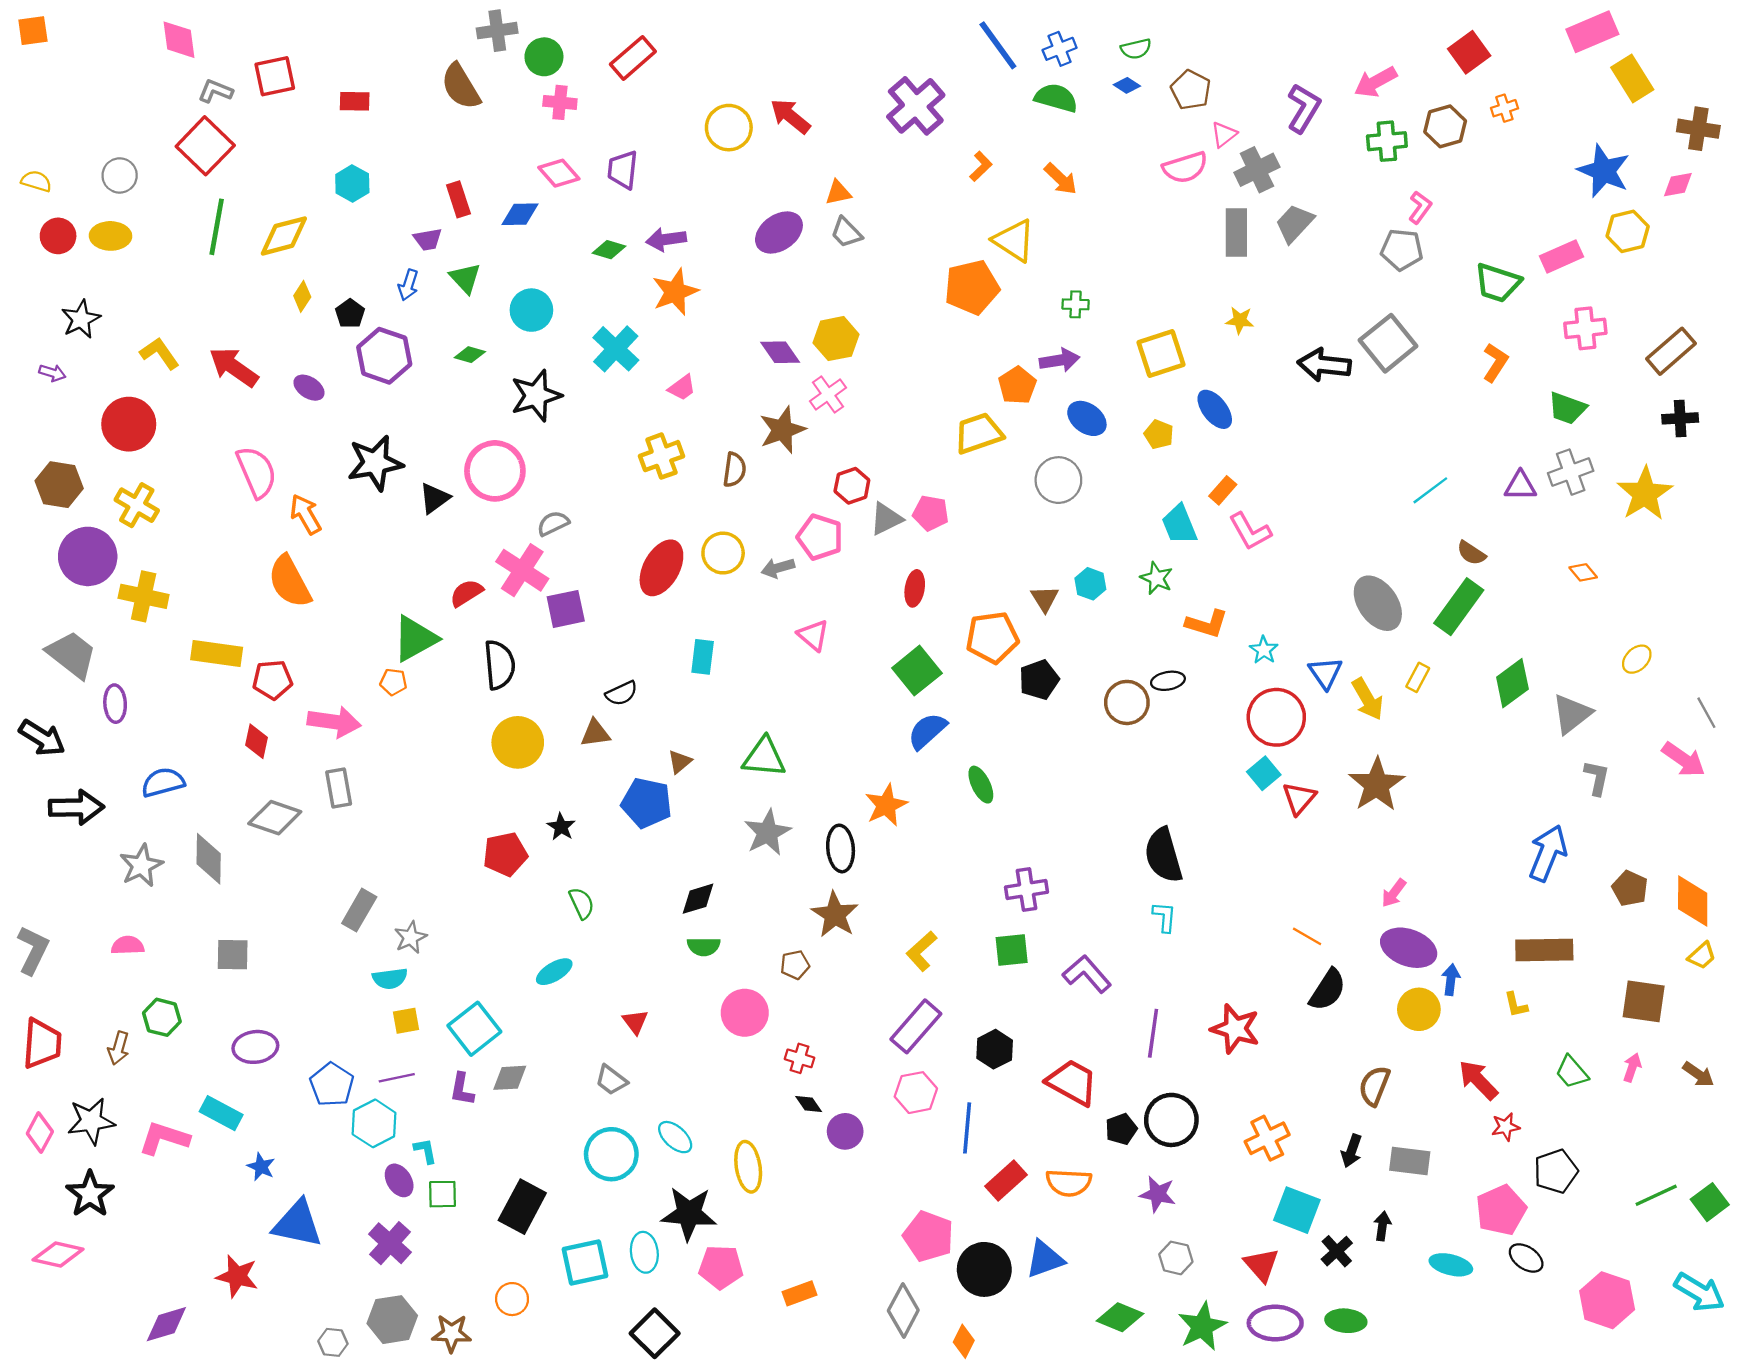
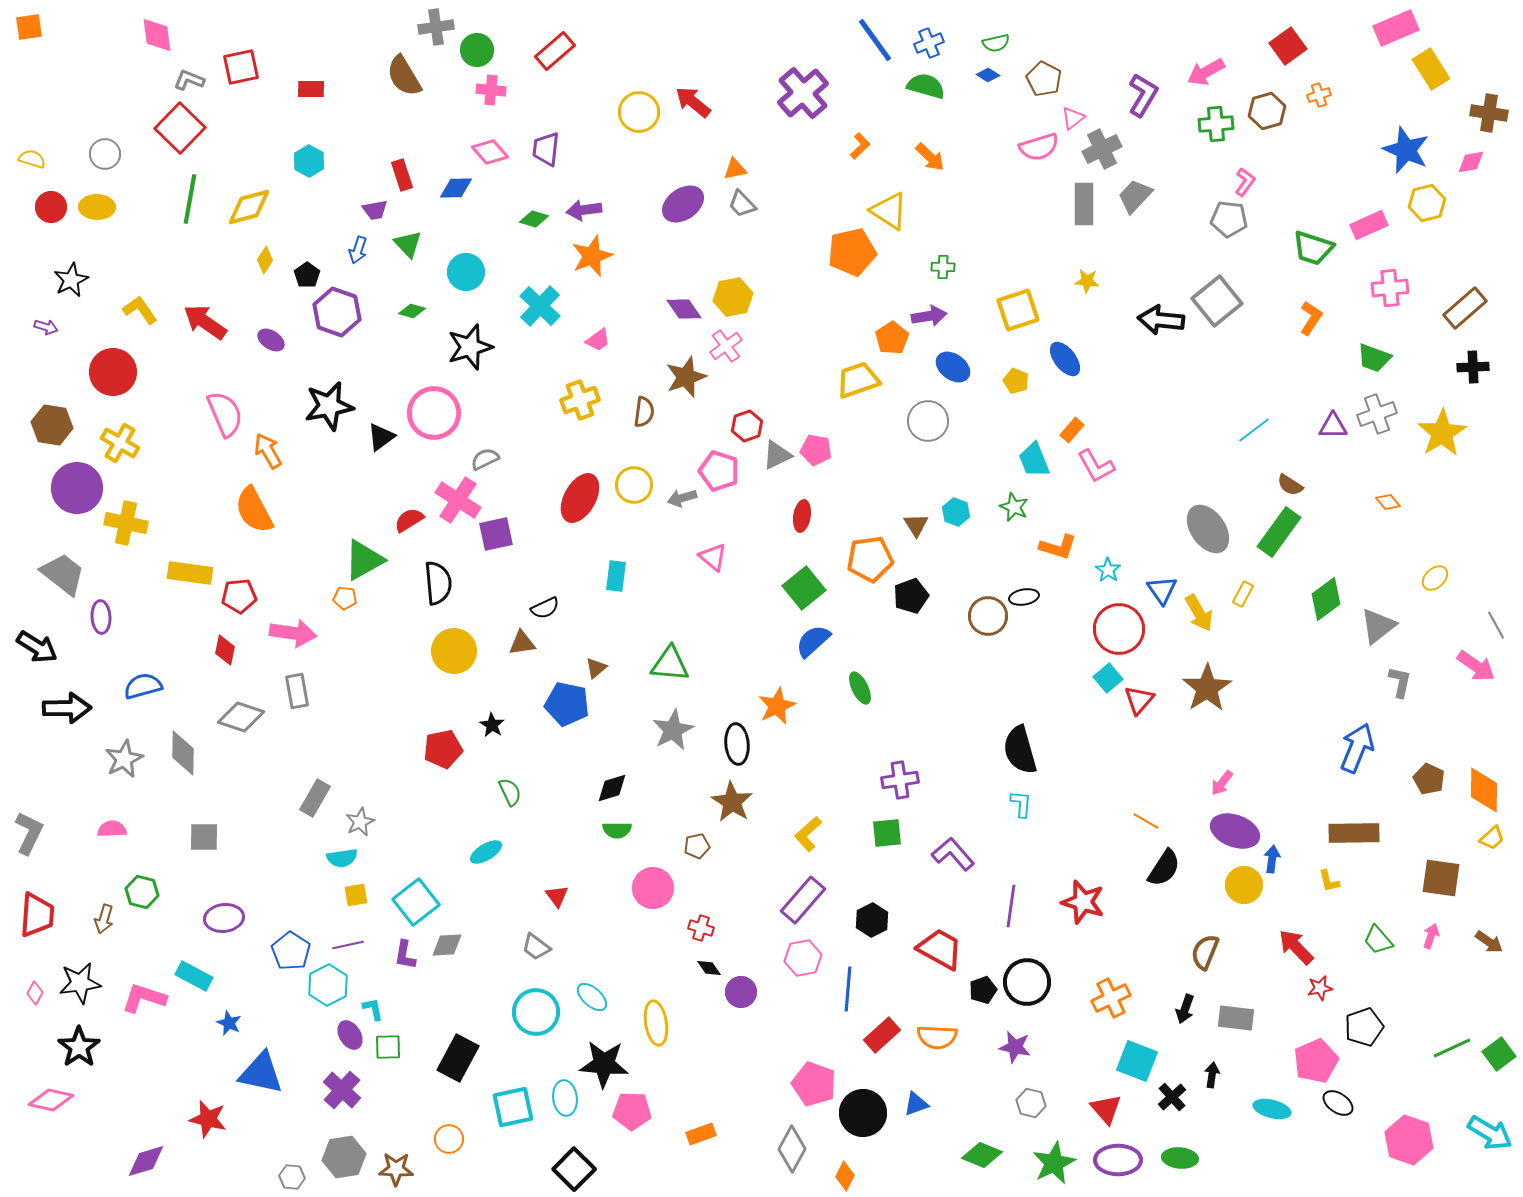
pink diamond: (40, 1133) -> (35, 993), size x0.7
blue triangle: (1045, 1259) -> (916, 1104), size x0.7

